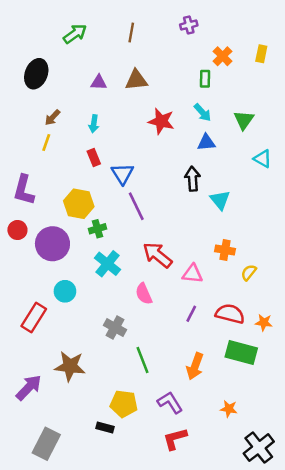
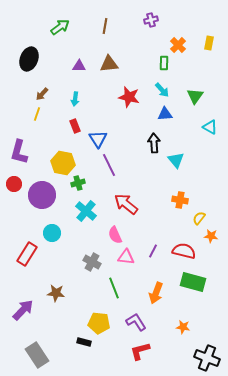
pink triangle: (193, 274) -> (126, 257), moved
orange star: (264, 323) -> (211, 236), moved
brown star: (70, 366) -> (56, 293), size x0.7
gray rectangle: (46, 444) -> (37, 355), turned -60
black cross: (259, 448) -> (207, 358), turned -30

